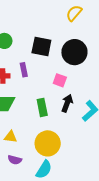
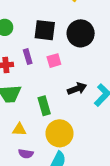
pink square: (60, 80) -> (54, 61), moved, turned -32
black arrow: (67, 103) -> (77, 89), turned 54
green rectangle: (42, 107) -> (44, 106), moved

